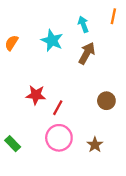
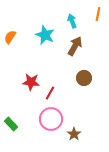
brown circle: (106, 101) -> (84, 78), moved
brown star: (95, 145) -> (74, 134), moved

